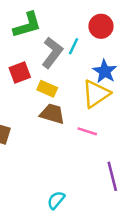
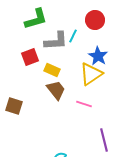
gray L-shape: (52, 53) -> (56, 41), turned 50
brown trapezoid: (52, 114) -> (56, 90), turned 35

